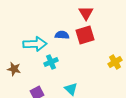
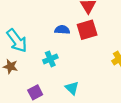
cyan arrow: (35, 44) -> (17, 41), moved, turned 55

